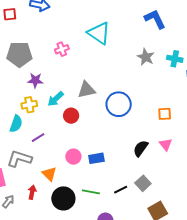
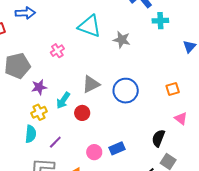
gray star: (146, 57) -> (122, 40), moved
cyan cross: (175, 59) -> (160, 21), moved
black semicircle: (141, 148) -> (158, 138), moved

